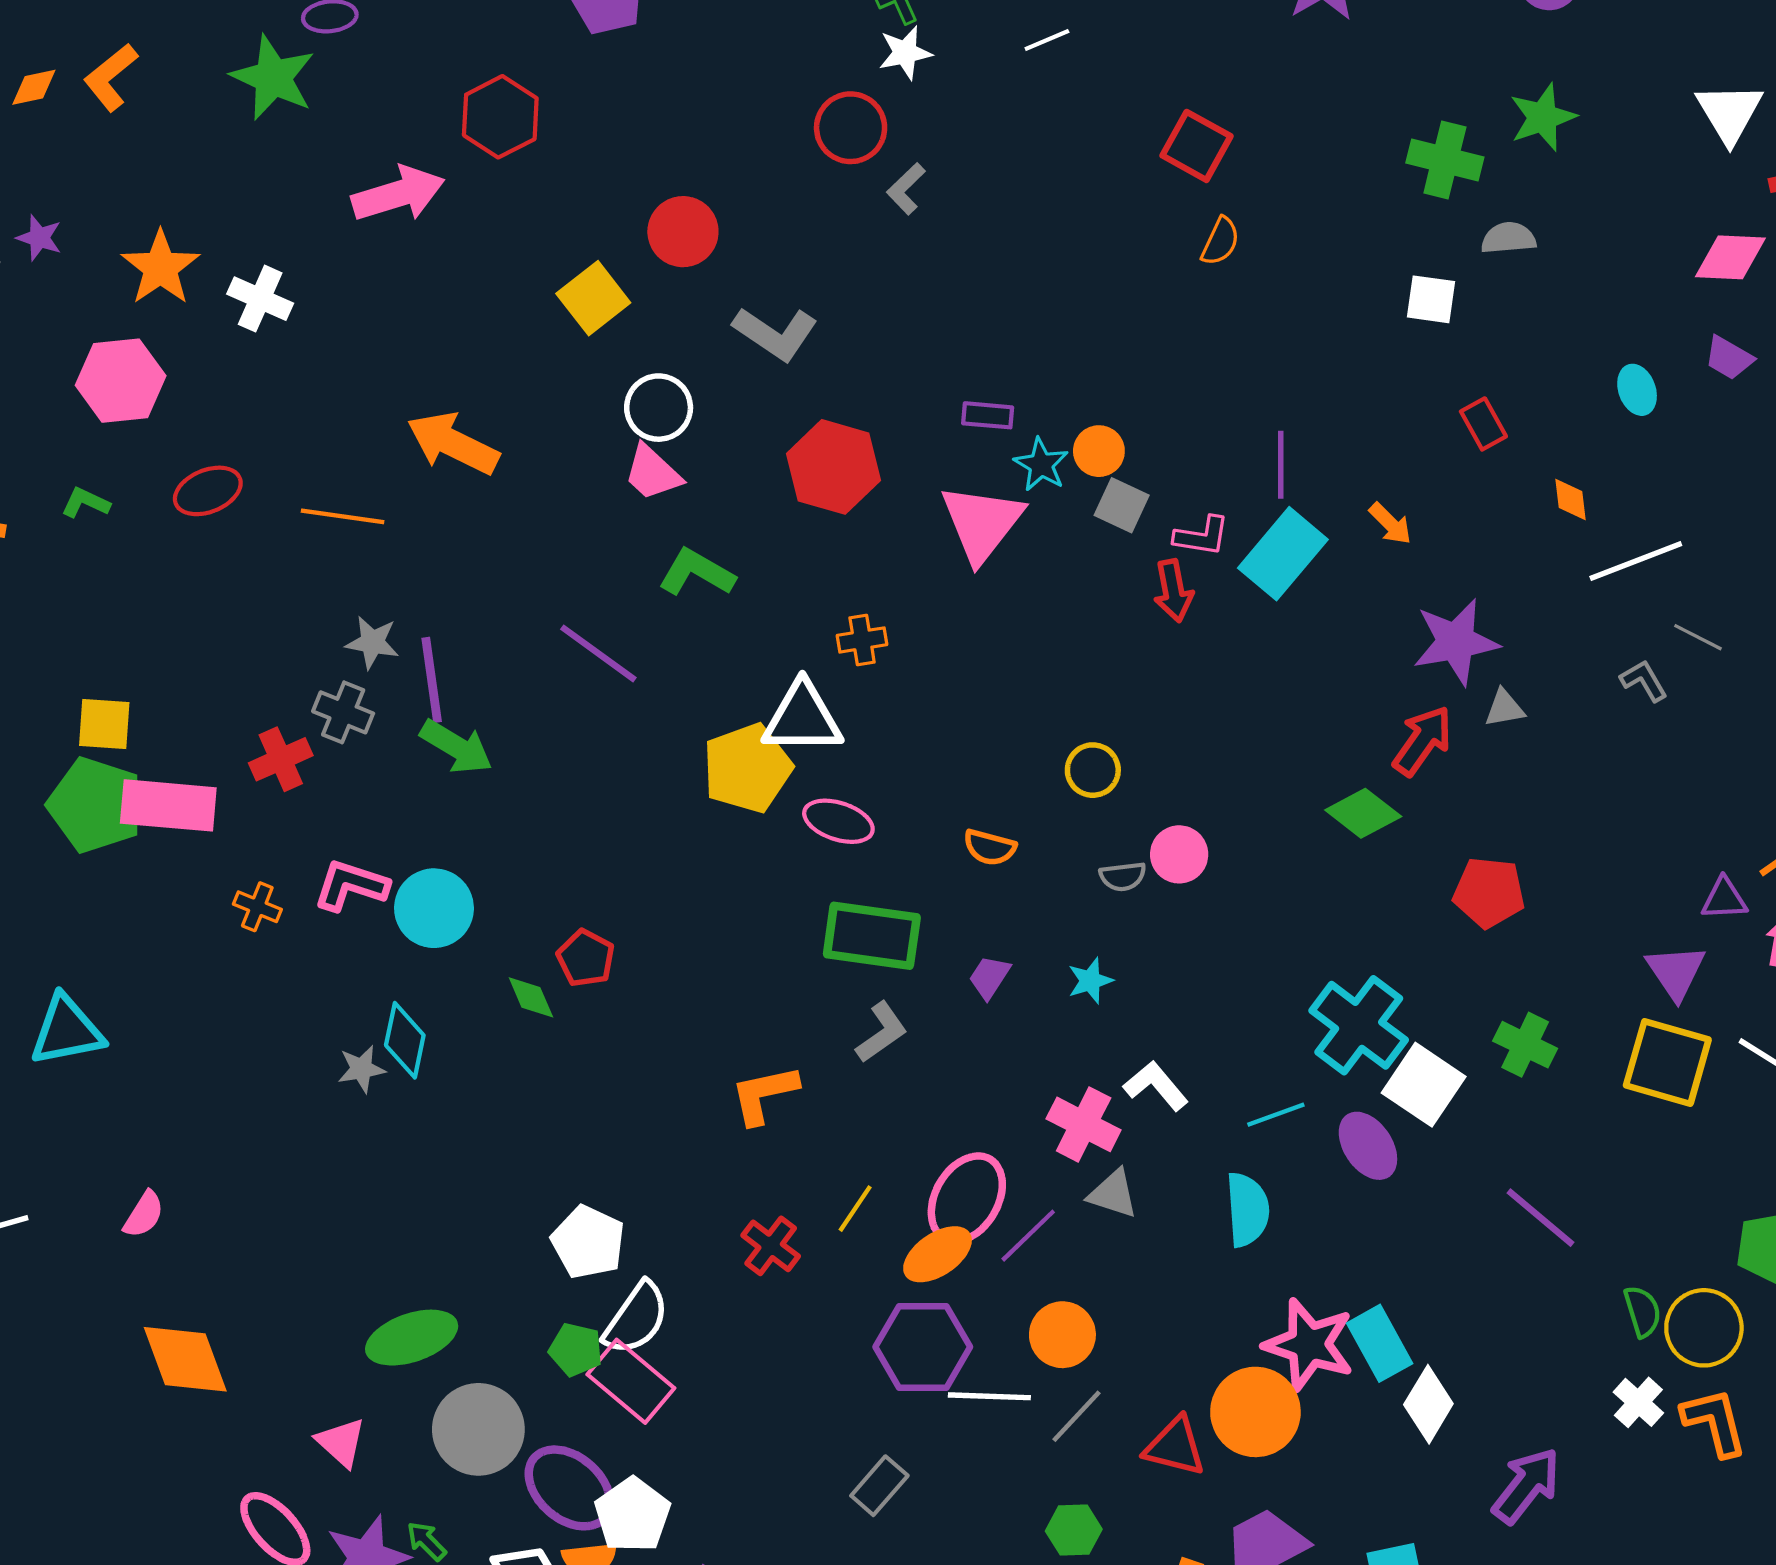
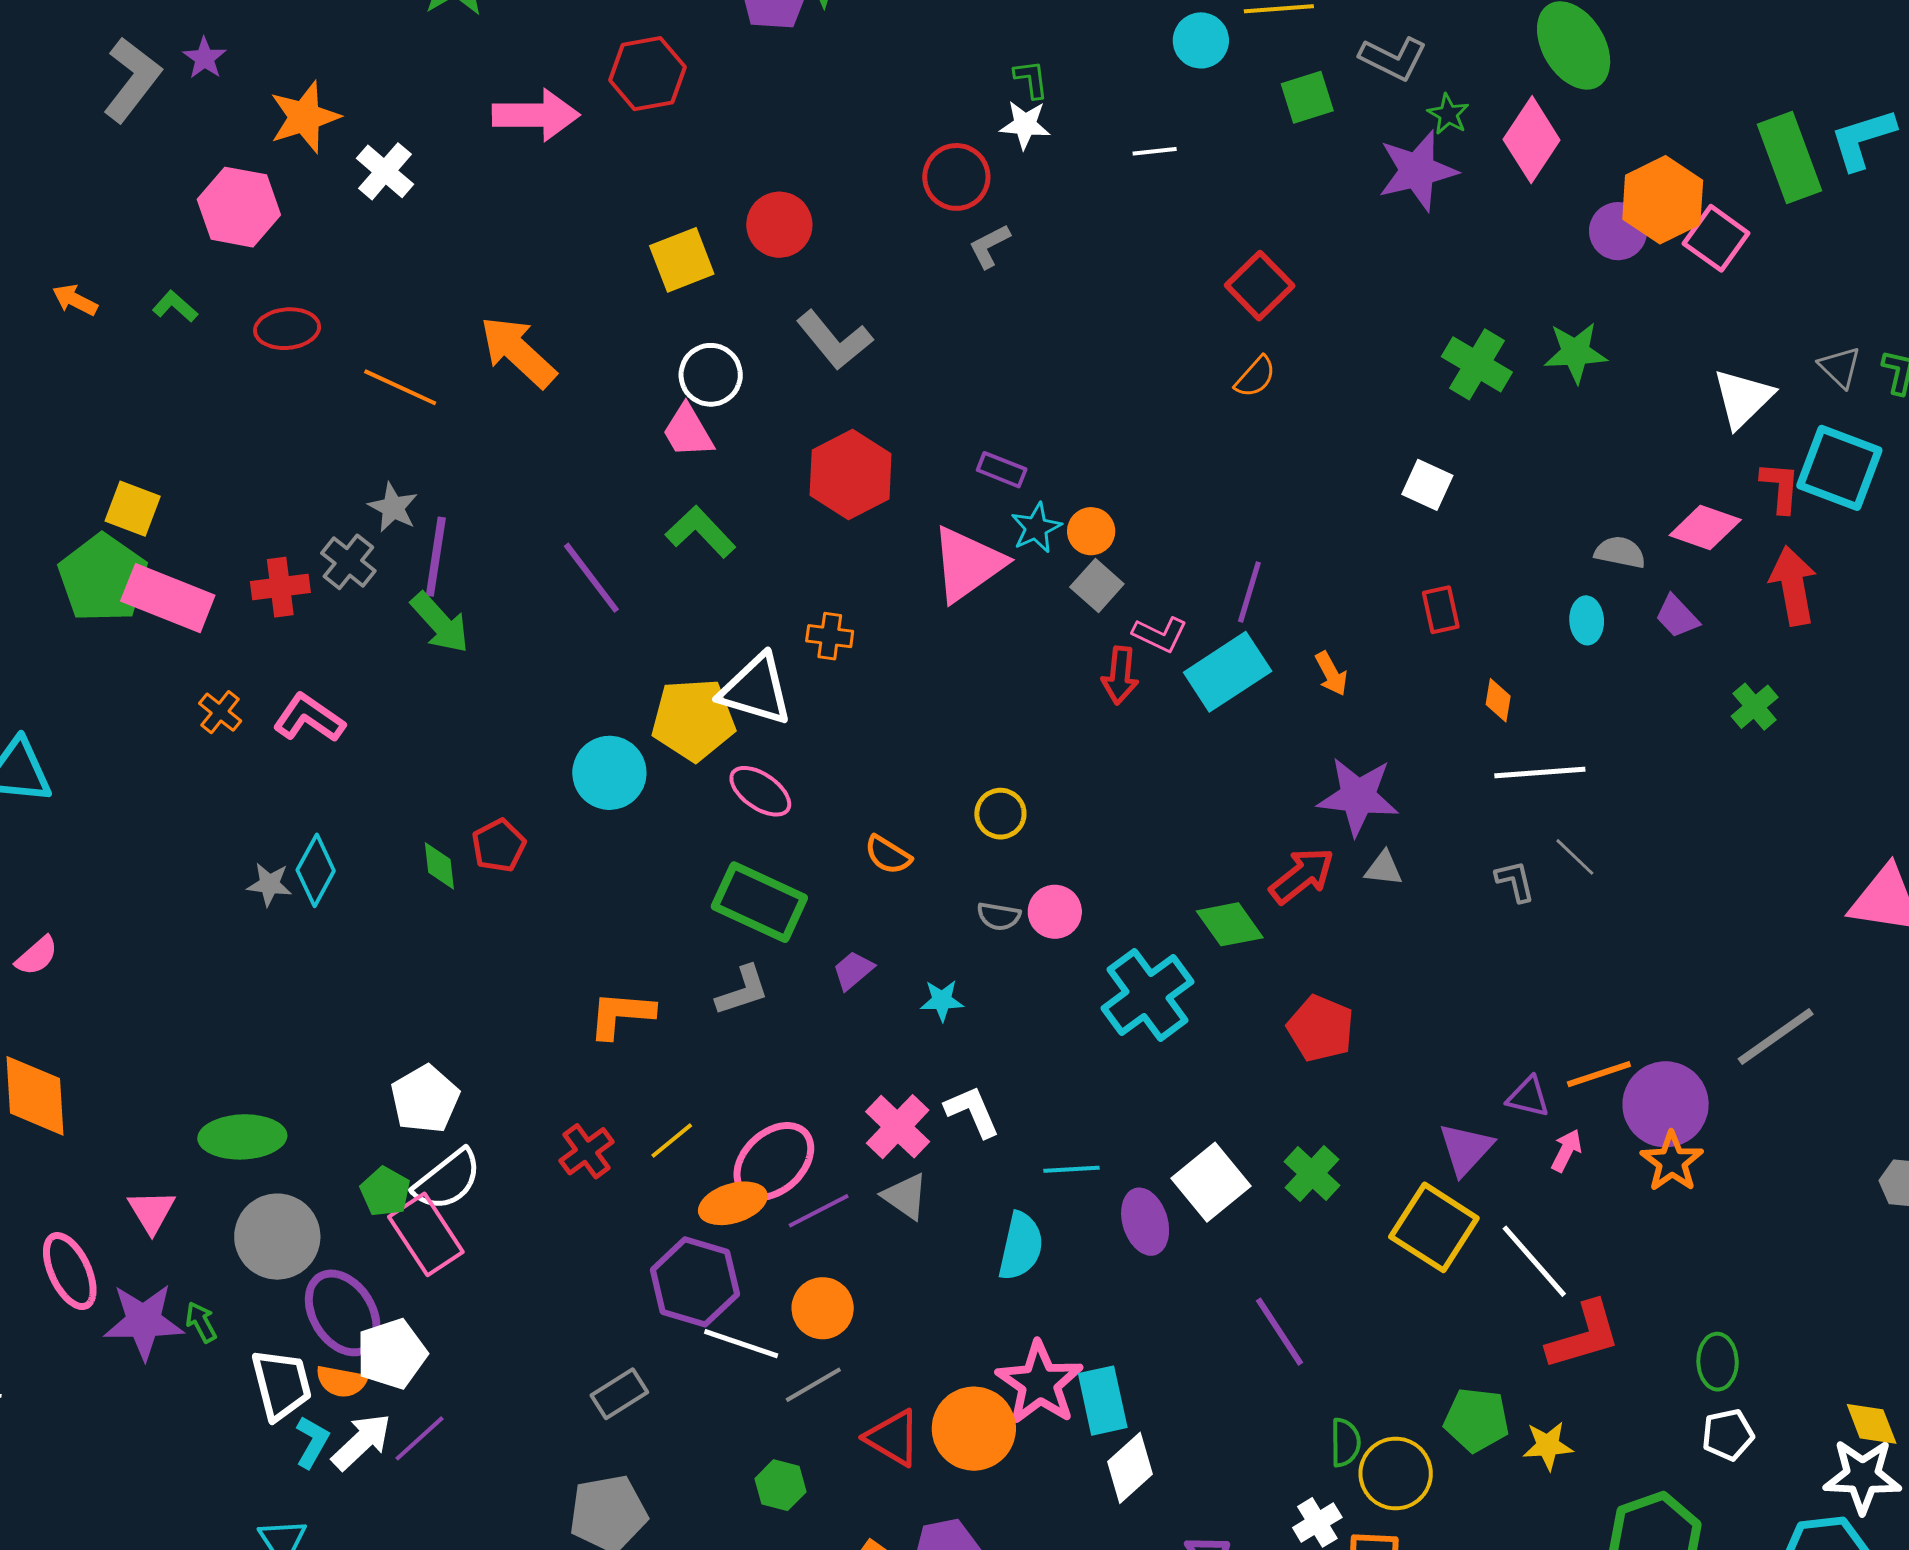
gray semicircle: (1508, 238) -> (1620, 552), moved
cyan circle: (434, 908) -> (609, 773), moved
cyan cross: (1359, 1025) -> (1148, 995), moved

